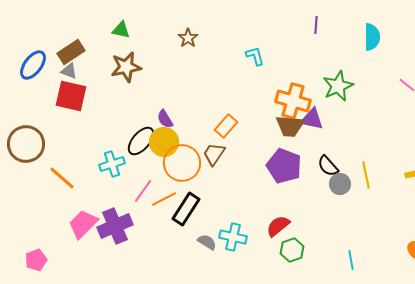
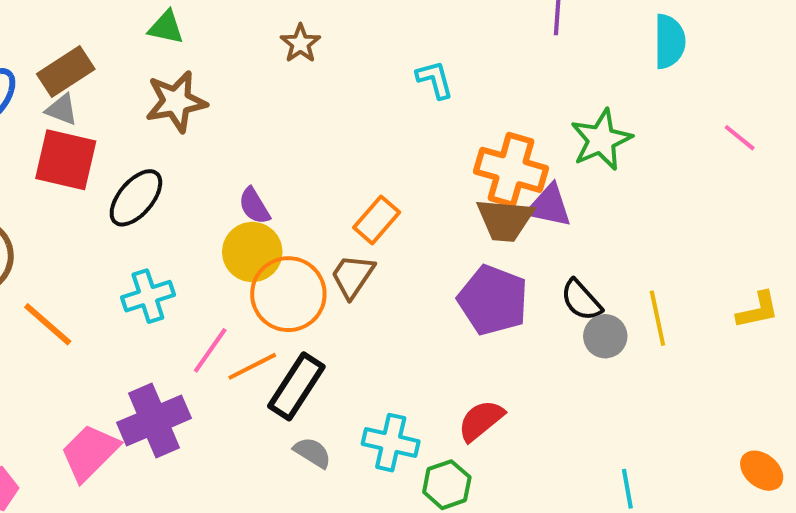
black ellipse: (141, 141) -> (136, 198), moved
pink trapezoid: (83, 224) -> (90, 453), moved
gray semicircle: (207, 242) -> (312, 453), moved
green hexagon: (292, 250) -> (447, 485), moved

